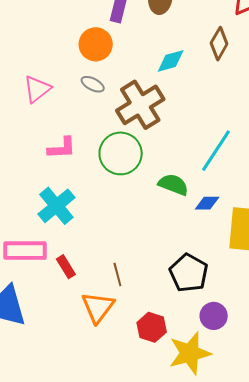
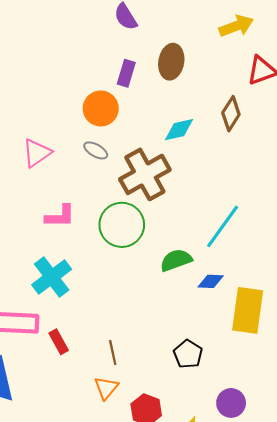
green semicircle: (173, 185) -> (176, 260), turned -44
black pentagon: (189, 273) -> (188, 354), size x0.7
orange triangle: (98, 307) -> (106, 388), moved, size x0.7
purple circle: (214, 316) -> (231, 403), moved

